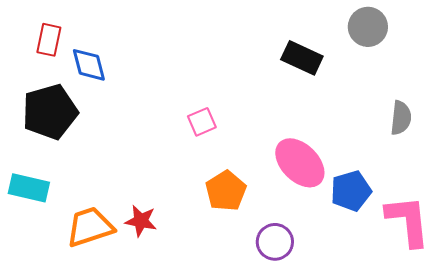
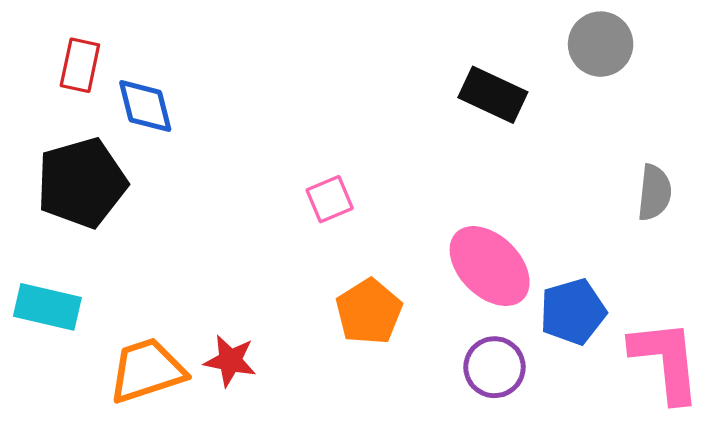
purple circle: (275, 242) -> (494, 367), moved

